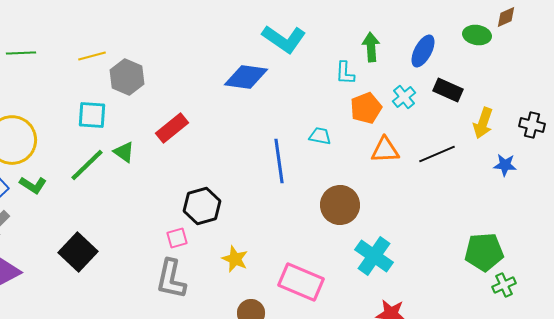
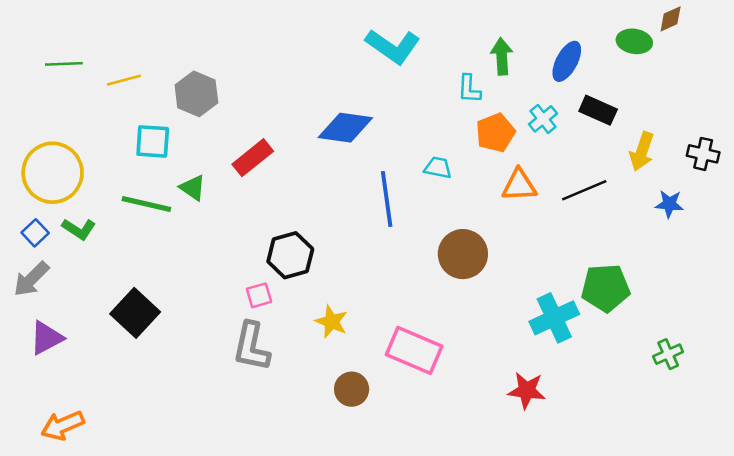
yellow line: (92, 56) -> (124, 80), moved
blue diamond: (246, 77) -> (345, 128), moved
green line: (87, 165) -> (146, 204), turned 57
green pentagon: (484, 252) -> (606, 288), moved
cyan cross: (374, 256) -> (554, 318), moved, turned 30

